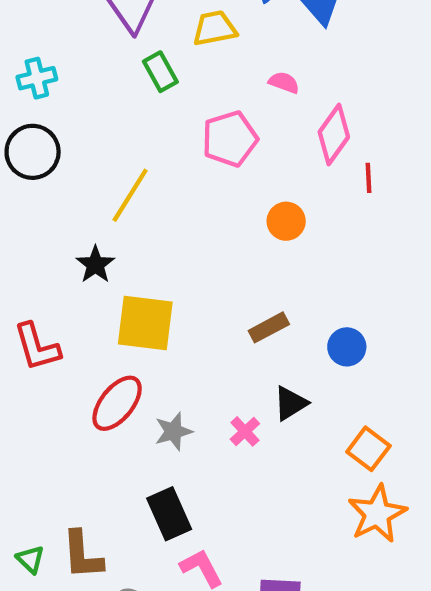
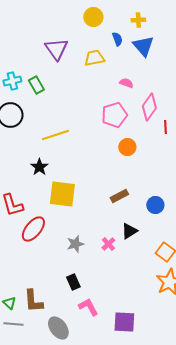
green rectangle: (160, 72) -> (36, 85), moved
pink pentagon: (230, 139) -> (114, 115), moved
yellow line: (130, 195) -> (55, 135), turned 40
red ellipse: (117, 403) -> (33, 229), moved
black rectangle: (169, 514) -> (73, 282), size x0.7

